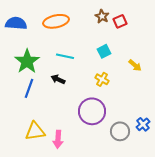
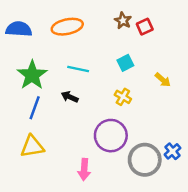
yellow triangle: (35, 131) -> (32, 146), moved
gray circle: (120, 131) -> (145, 160), size x1.4
pink arrow: (58, 139) -> (84, 169), moved

